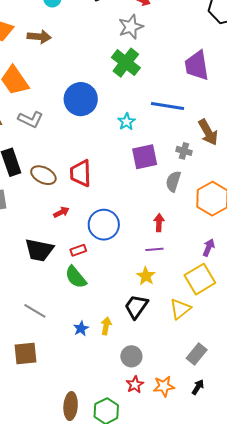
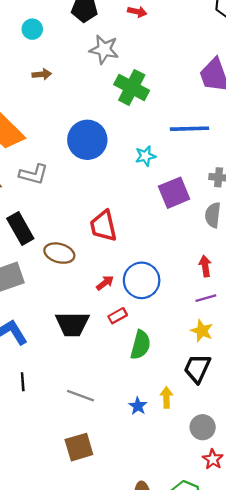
gray star: (131, 27) -> (104, 49), moved, turned -30
brown arrow: (39, 37) -> (42, 74), moved, size x0.7
cyan star: (127, 122) -> (145, 156), turned 30
brown ellipse: (43, 175) -> (59, 253), moved
red arrow: (61, 212) -> (105, 283), moved
green semicircle: (76, 277) -> (141, 345), moved, turned -115

